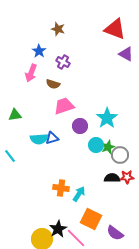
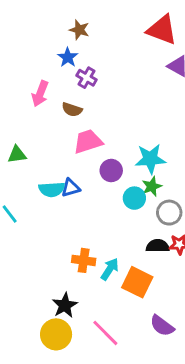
blue star: (39, 51) -> (68, 57), moved
cyan star: (107, 118) -> (150, 159), turned 30
green star: (108, 147) -> (152, 186), moved
orange square: (91, 219) -> (137, 282), moved
black star: (58, 229) -> (65, 305), moved

